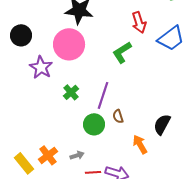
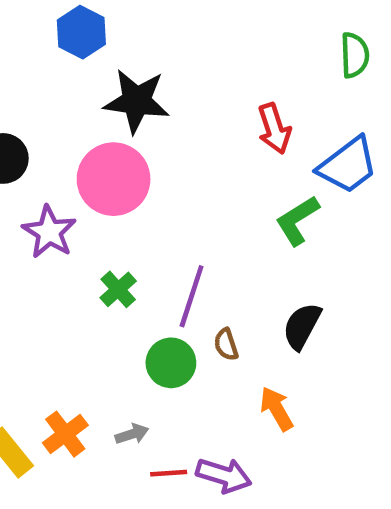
green L-shape: (122, 52) -> (297, 220), moved
black semicircle: (162, 124) -> (302, 326), moved

